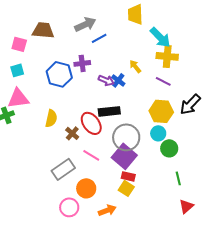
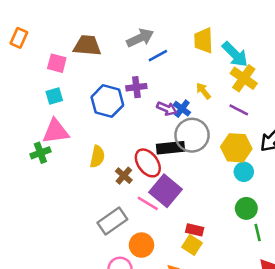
yellow trapezoid: (135, 14) -> (203, 40), moved
yellow cross: (167, 56) -> (244, 78), turned 30
cyan circle: (158, 133) -> (244, 172), moved
gray circle: (126, 137) -> (192, 135), moved
green circle: (169, 148) -> (246, 208), moved
purple square: (124, 156) -> (165, 191), moved

